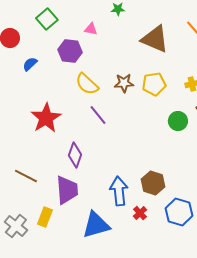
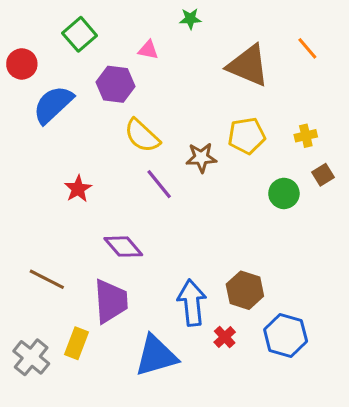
blue semicircle: (30, 64) -> (53, 105), size x1.8
brown star: (124, 83) -> (201, 158), moved
red star: (46, 118) -> (78, 189), size x0.6
purple diamond: (75, 155) -> (123, 247), turned -60

